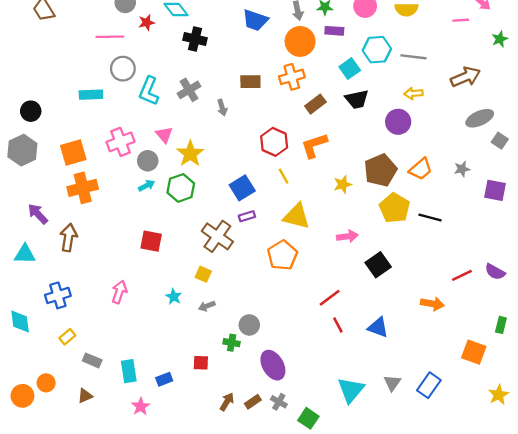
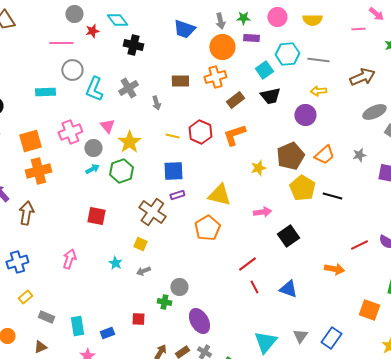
yellow line: (284, 176) -> (172, 136), moved, turned -48
blue square: (242, 188) -> (173, 171), turned 30

